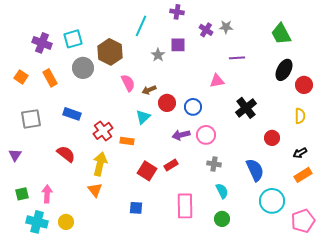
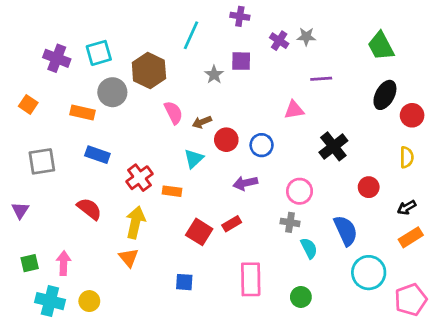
orange rectangle: (50, 78) -> (83, 113), moved, turned -48
pink circle: (206, 135) -> (300, 191), moved
cyan semicircle: (222, 191) -> (309, 248), moved

